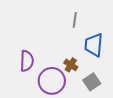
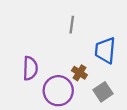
gray line: (75, 20) -> (72, 25), moved

